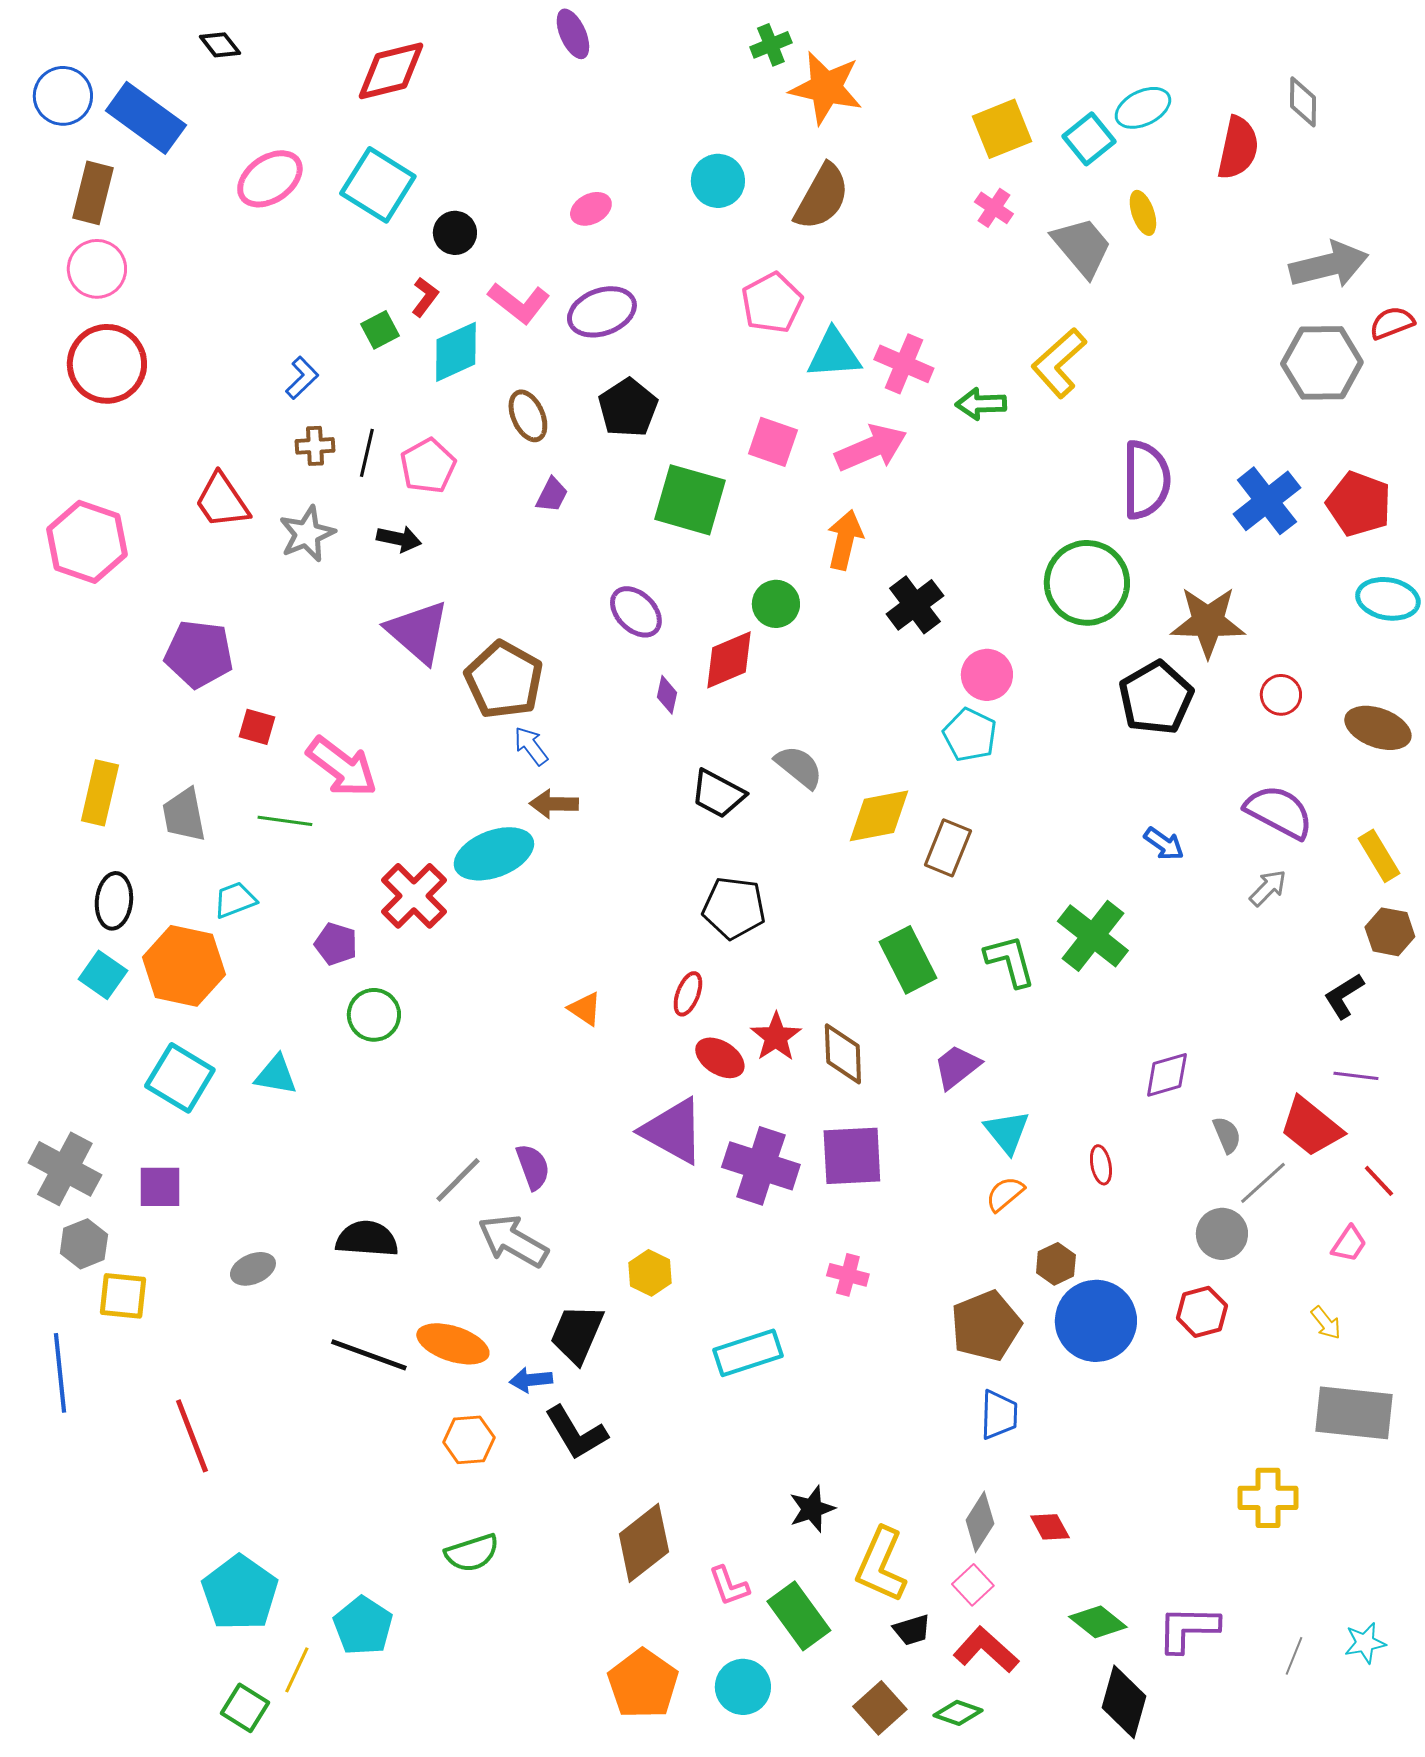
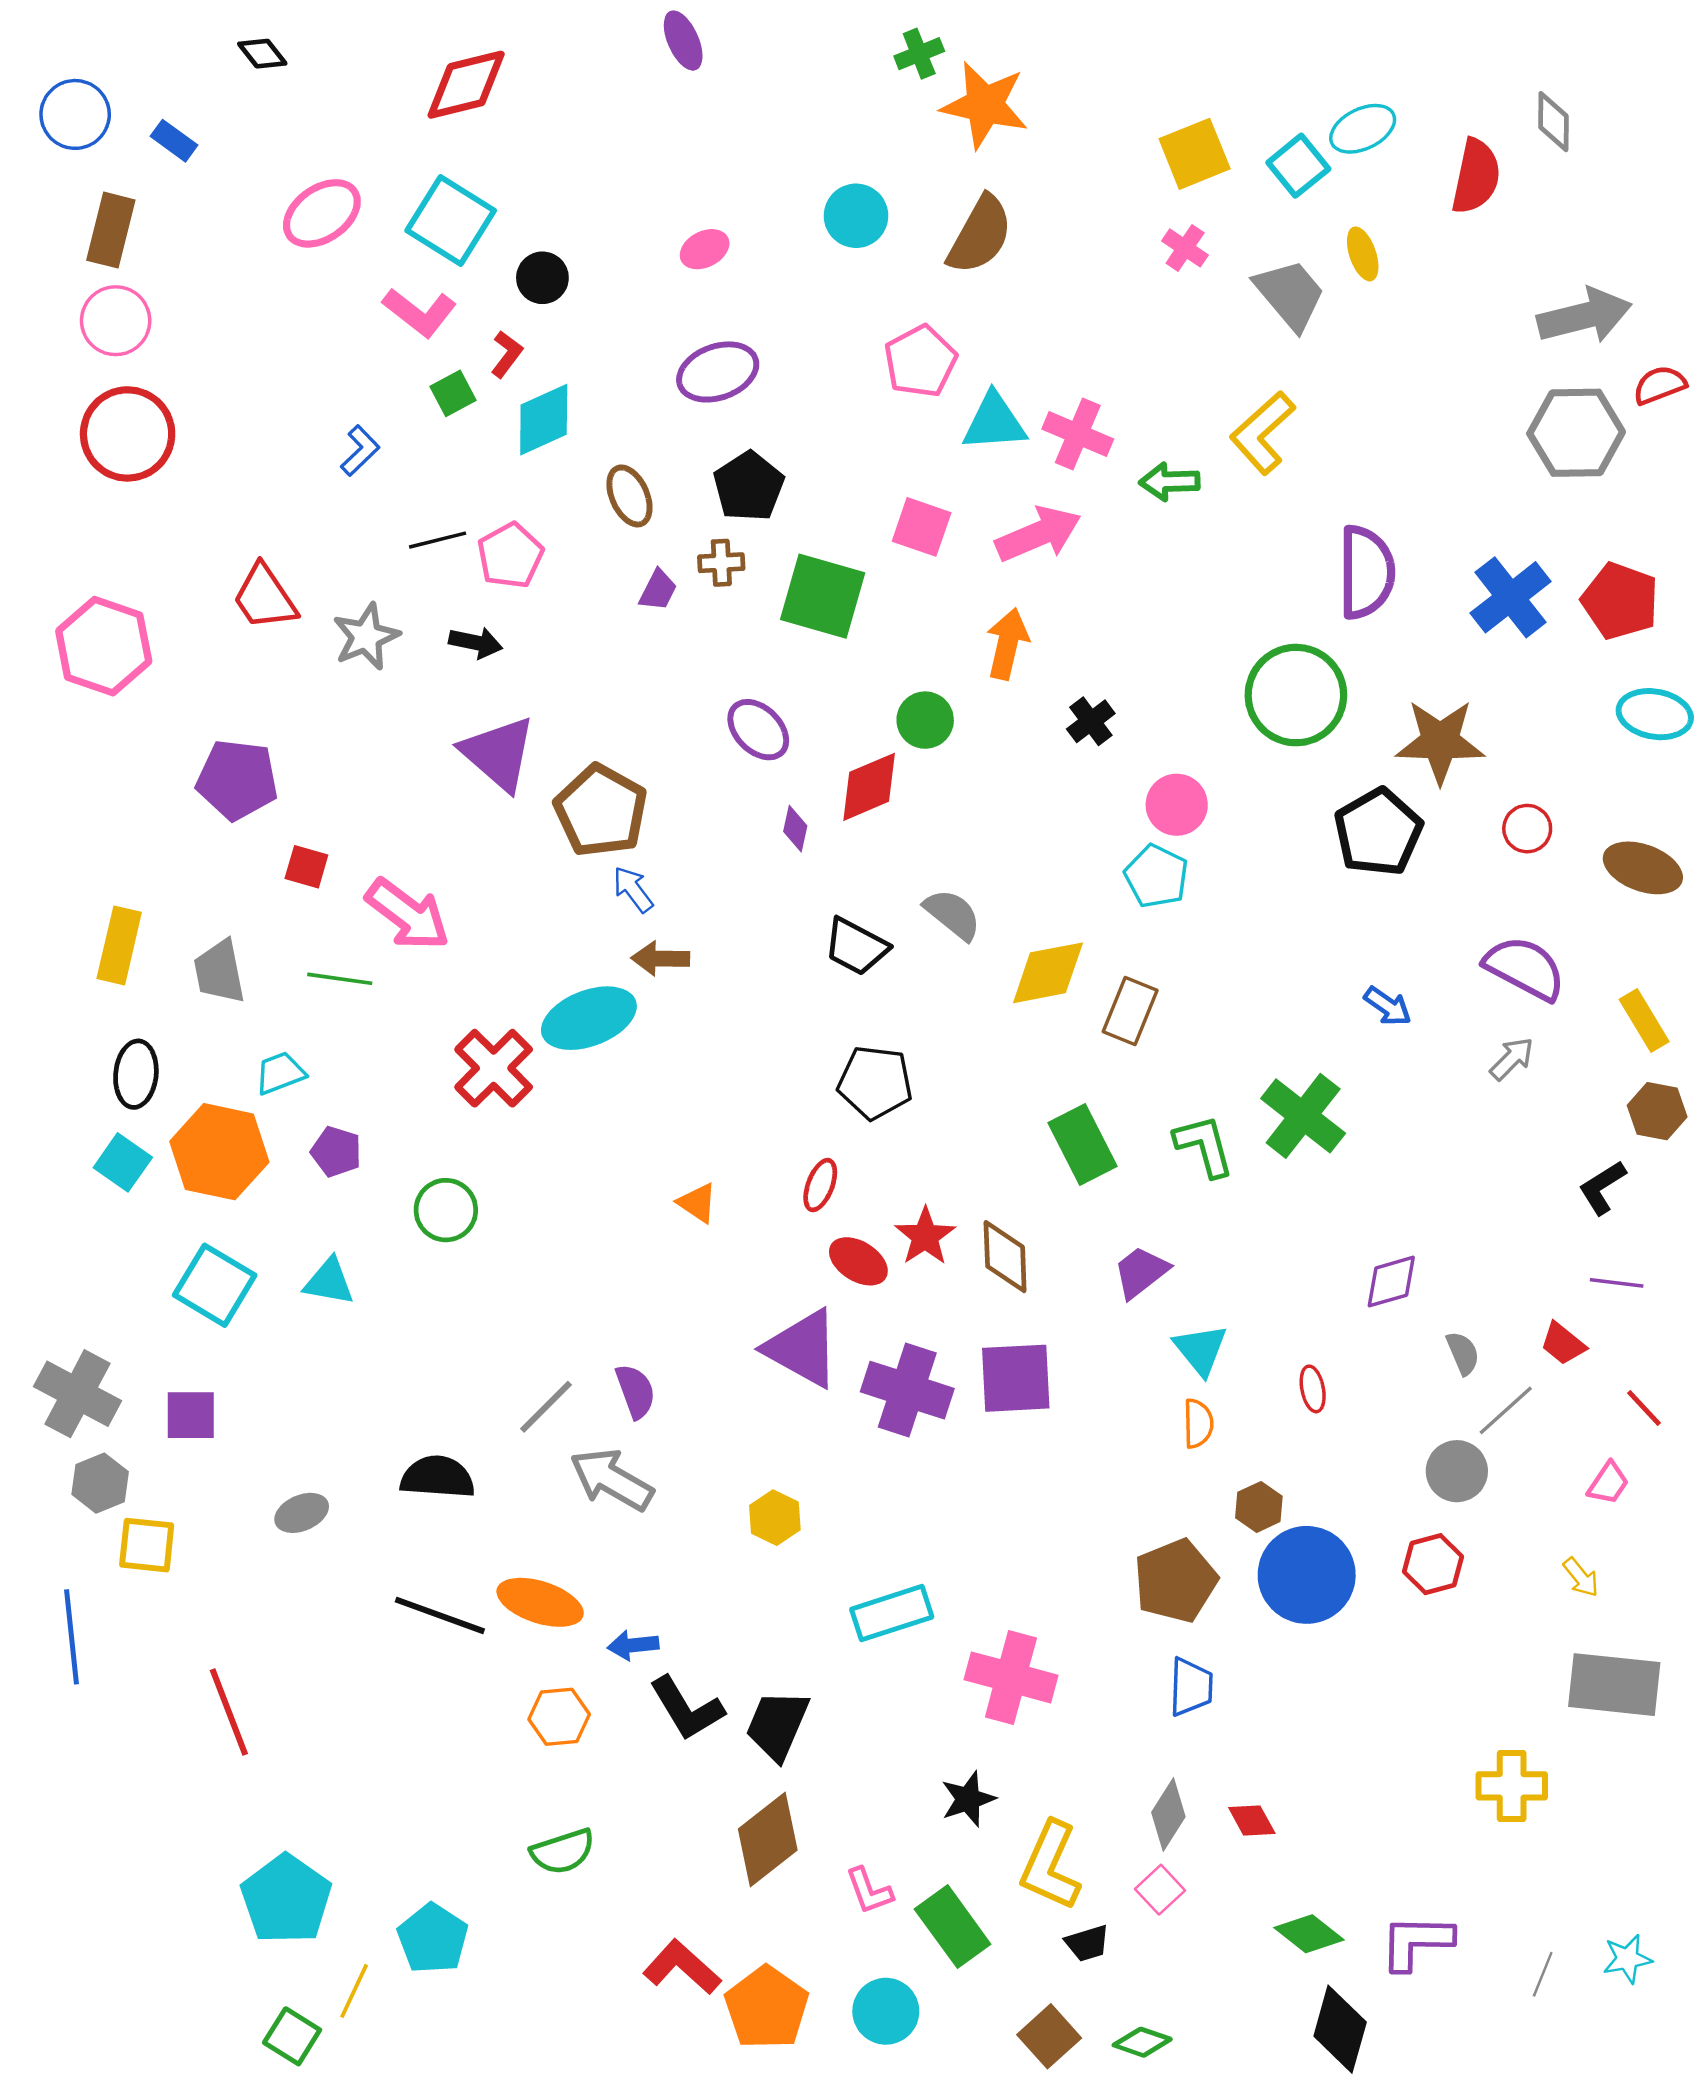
blue rectangle: (146, 118) -> (174, 141), size x0.5
pink L-shape: (519, 303) -> (420, 312), moved
brown cross: (315, 446) -> (721, 563), moved
black line: (367, 453) -> (438, 540), turned 63
black cross: (915, 605) -> (1091, 721), size x0.7
purple pentagon: (336, 944) -> (336, 1152), moved
red trapezoid: (1311, 1127) -> (1563, 1344), size x0.6
orange semicircle: (1005, 1194) -> (1198, 1423), turned 129
pink cross: (848, 1275) -> (1011, 1677), moved, size x1.8
black trapezoid: (577, 1334) -> (777, 1725), moved
red L-shape: (986, 1650) -> (682, 1967), moved

